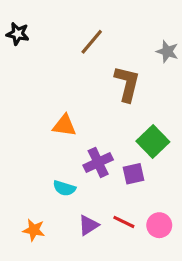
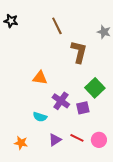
brown line: (92, 42) -> (57, 26), turned -66
purple cross: (98, 162) -> (61, 101), turned -30

